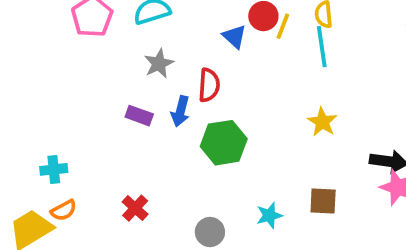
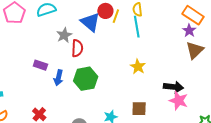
blue triangle: (234, 37) -> (90, 22), size x1.5
gray star: (159, 64) -> (64, 35), moved
blue arrow: (180, 111) -> (58, 78), moved

